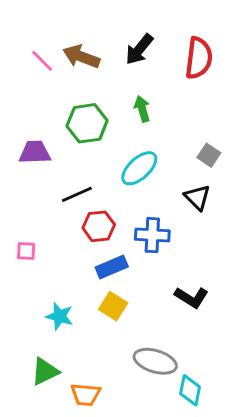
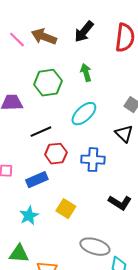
blue rectangle: (112, 267) -> (37, 180), moved
cyan star: (59, 316) -> (29, 216), turned 30
green triangle: (45, 371) -> (19, 254), turned 30

